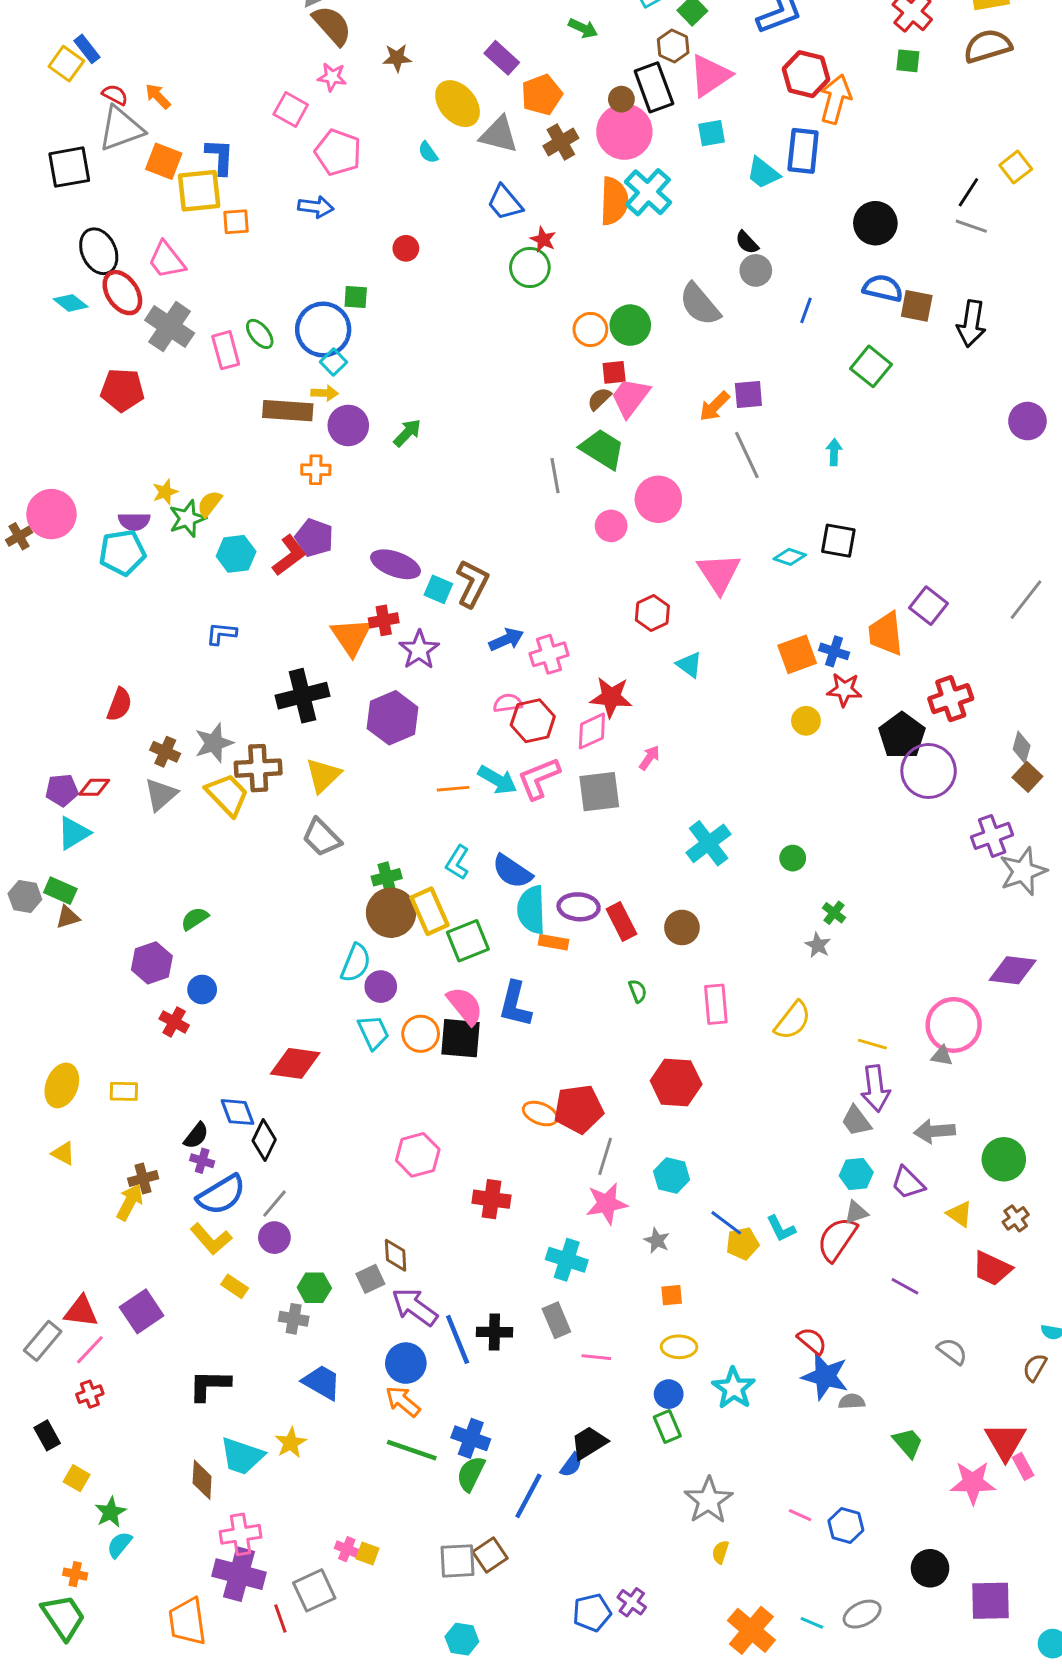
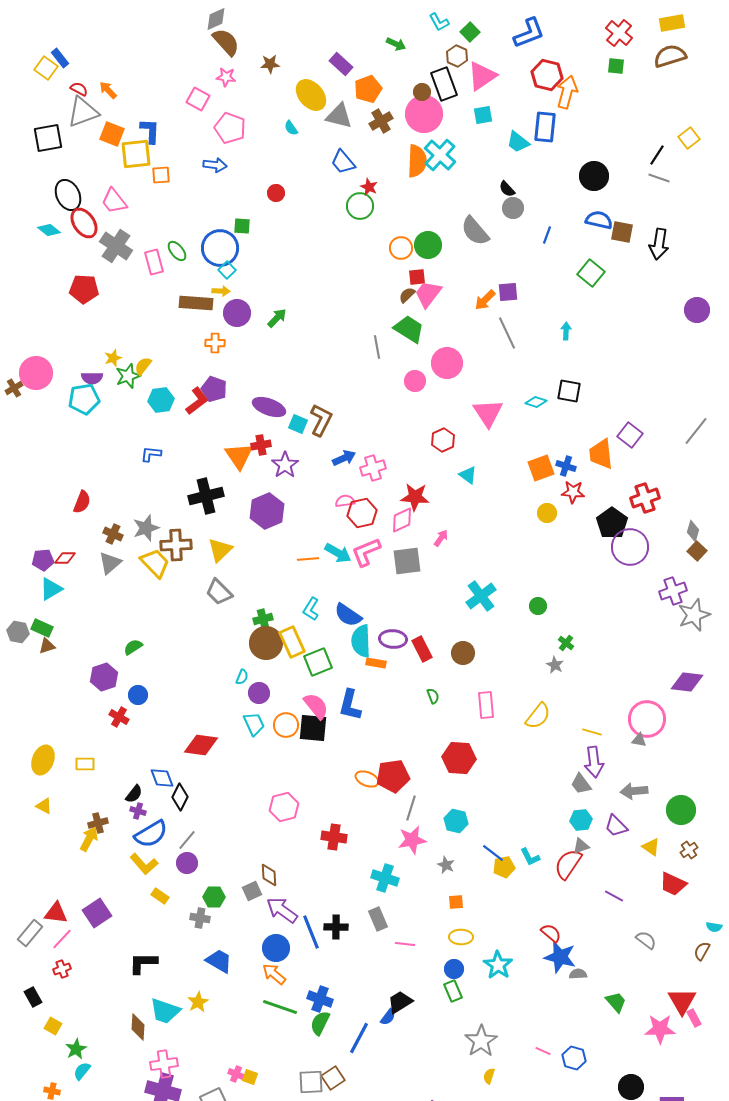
cyan semicircle: (356, 963) -> (242, 677), size x0.6

